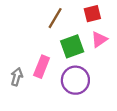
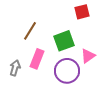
brown line: (55, 18) -> (30, 31), moved
pink triangle: (99, 40) -> (88, 56), moved

